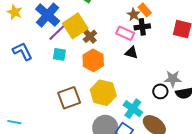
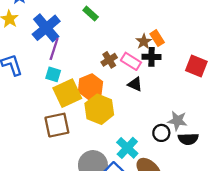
yellow square: (75, 26) -> (67, 93), moved
purple line: (57, 32) -> (54, 49), turned -36
brown cross: (90, 36) -> (109, 60), moved
yellow hexagon: (103, 93) -> (99, 109), moved

